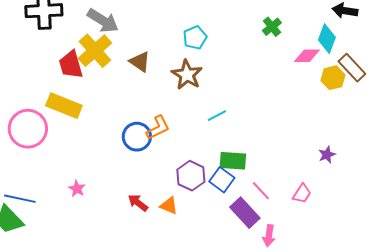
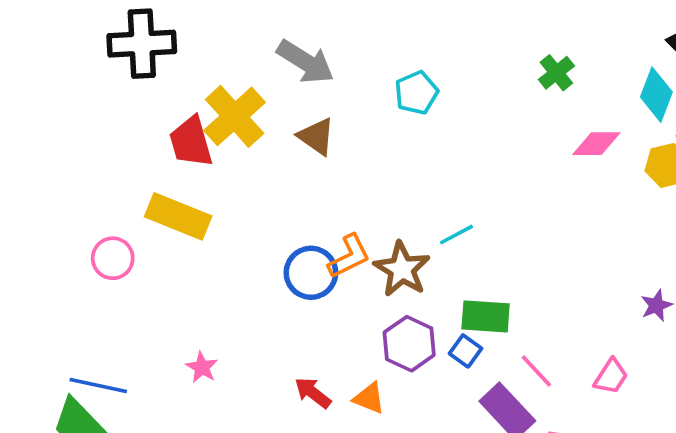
gray arrow: (103, 21) -> (305, 62), moved
pink diamond: (307, 56) -> (596, 144), moved
brown star: (187, 75) -> (402, 269), moved
pink circle: (28, 129) -> (113, 258), size x0.6
blue square: (222, 180) -> (466, 351), size x0.7

